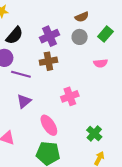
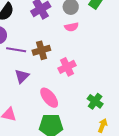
brown cross: (48, 61) -> (41, 50), moved
pink semicircle: (101, 63) -> (72, 27), moved

